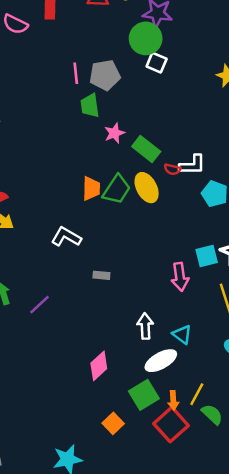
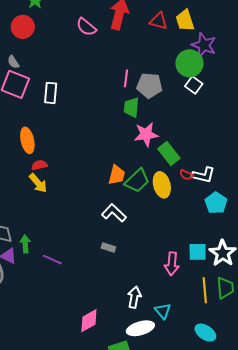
pink star: (114, 133) -> (146, 134), size x1.4
white L-shape: (66, 237) -> (114, 213), moved
purple line: (39, 305) -> (52, 260), turned 54

